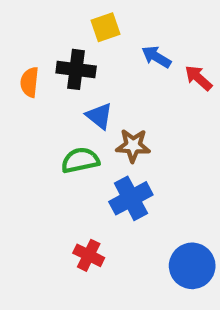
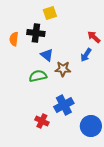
blue arrow: (156, 57) -> (86, 55), moved, turned -88
blue cross: (131, 198) -> (64, 105), moved

